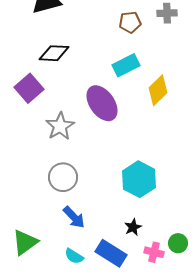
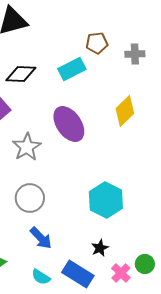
gray cross: (167, 13) -> (135, 54), moved
cyan rectangle: (126, 65) -> (72, 69), moved
pink cross: (154, 252) -> (121, 273), turned 30

